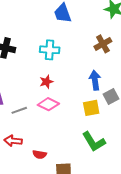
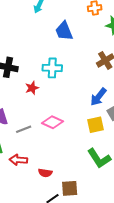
blue arrow: (95, 80) -> (98, 97), turned -132
red star: (46, 82) -> (32, 88), moved

